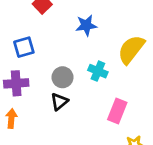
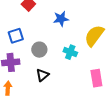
gray circle: (63, 77) -> (39, 50), moved
pink rectangle: (117, 111) -> (96, 78), moved, turned -30

